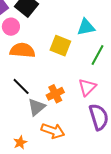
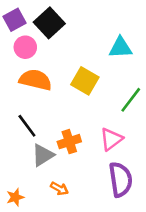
cyan triangle: (86, 27) -> (120, 48), moved
orange arrow: (53, 131) -> (59, 189), size x0.6

